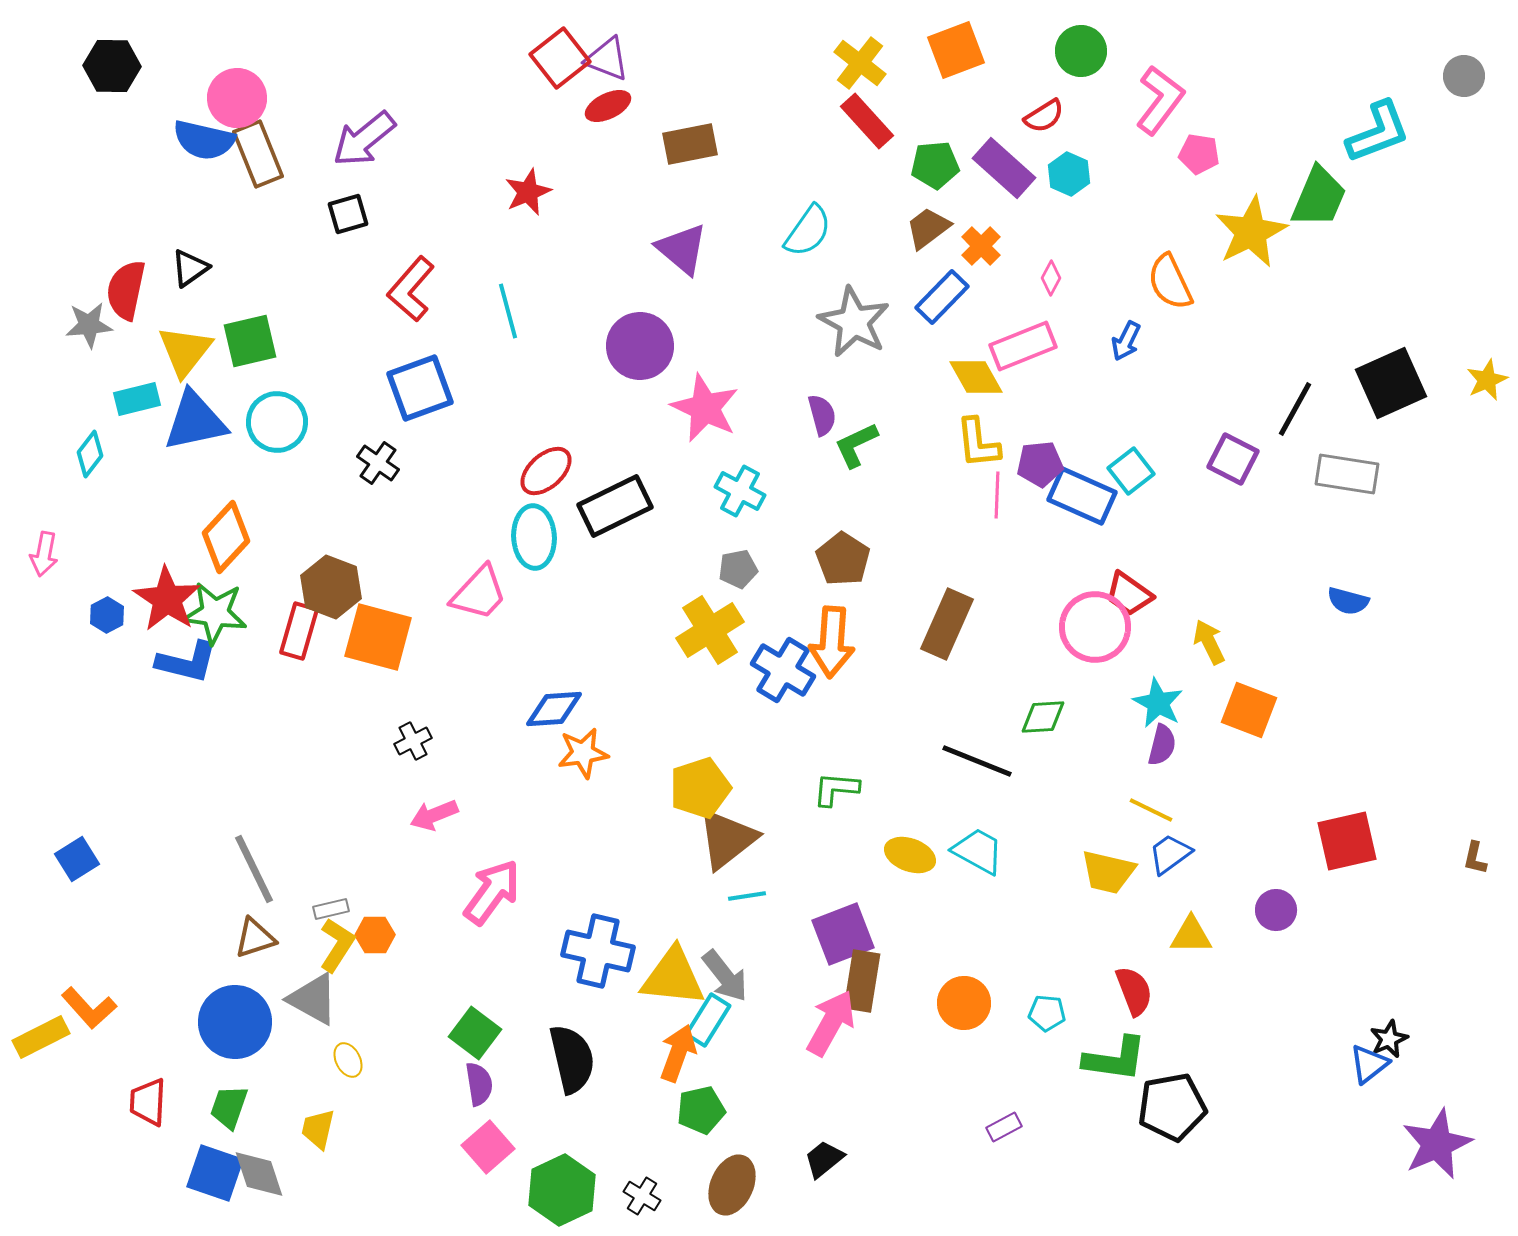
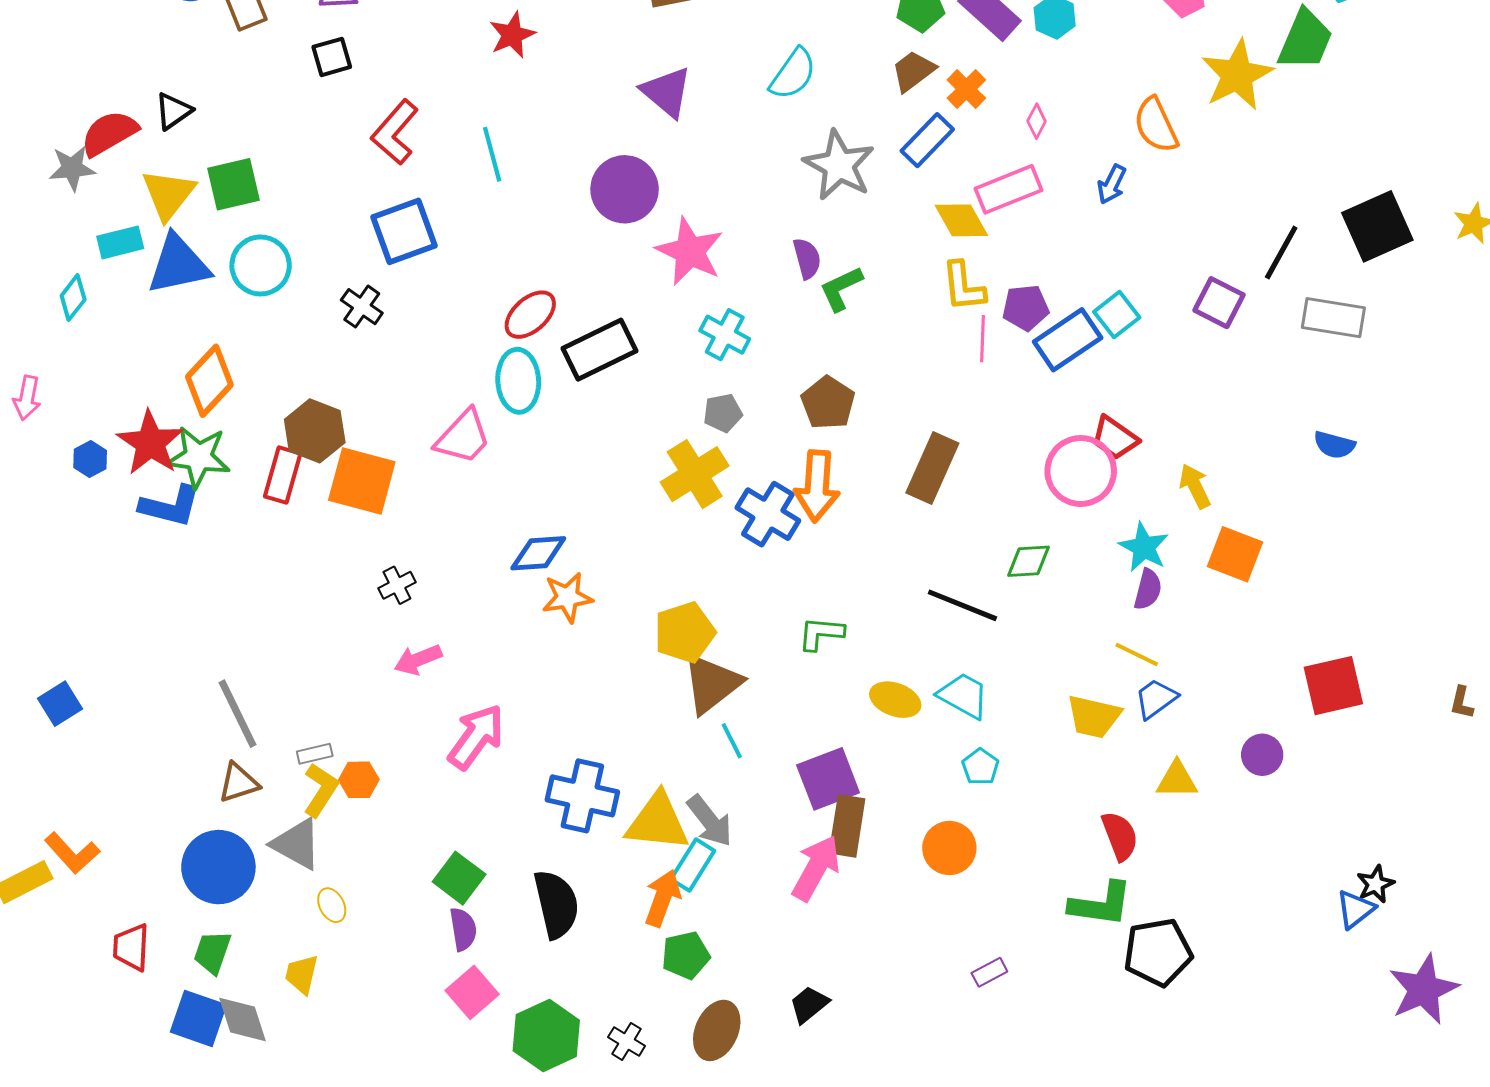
red semicircle: (126, 290) -> (109, 133), turned 48
blue rectangle: (1082, 496) -> (1068, 340), turned -58
cyan line: (747, 896) -> (732, 741), turned 72
cyan pentagon: (1047, 1013) -> (980, 767), moved, turned 30

